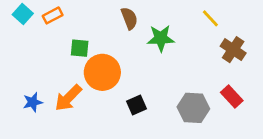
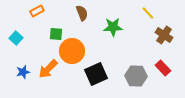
cyan square: (23, 14) -> (16, 38), moved
brown semicircle: (129, 18) -> (82, 13), moved
black square: (136, 105) -> (96, 74), size x1.6

